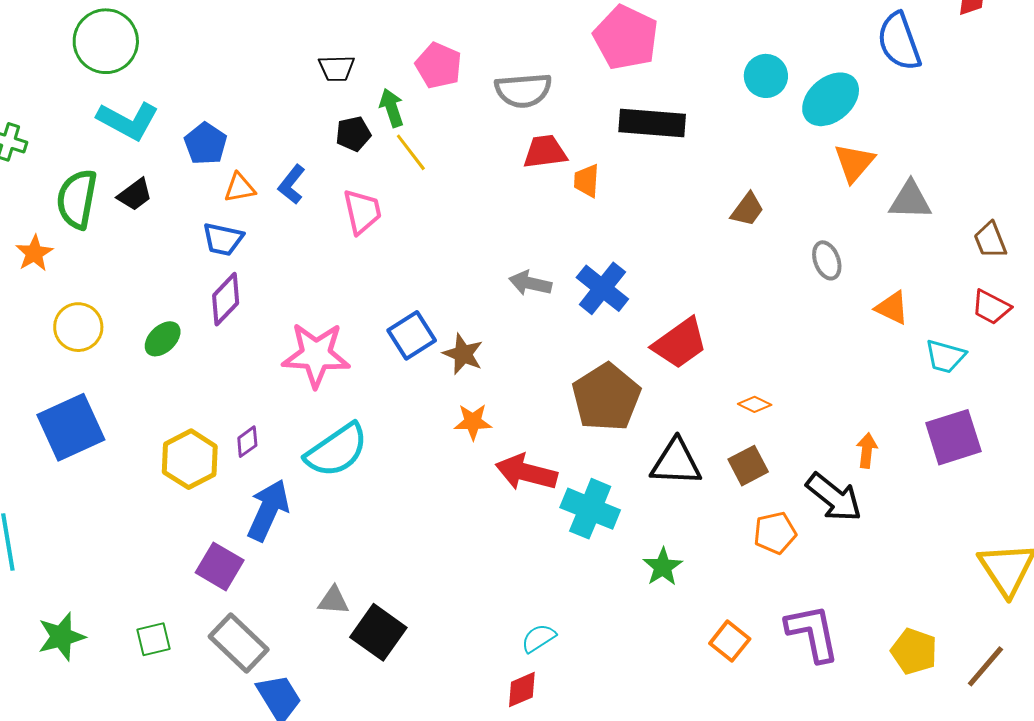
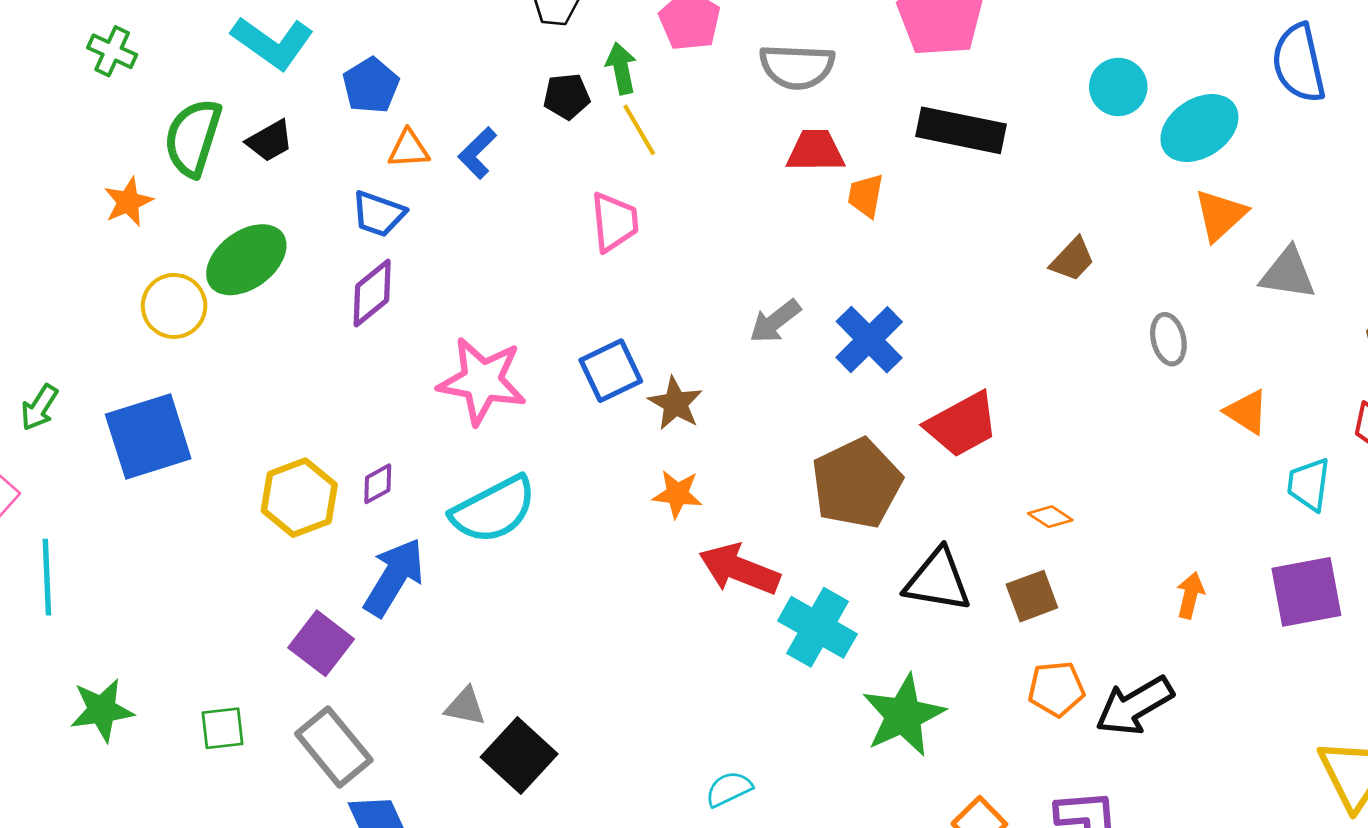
pink trapezoid: (362, 212) -> (614, 222), moved
gray arrow: (530, 283) -> (775, 321), turned -57
green ellipse: (163, 339) -> (246, 260), moved, size x1.6
cyan trapezoid: (945, 356) -> (1309, 484), turned 75
black arrow: (834, 497) -> (1134, 706), moved, turned 104
green star: (663, 567) -> (903, 715), size x1.6

